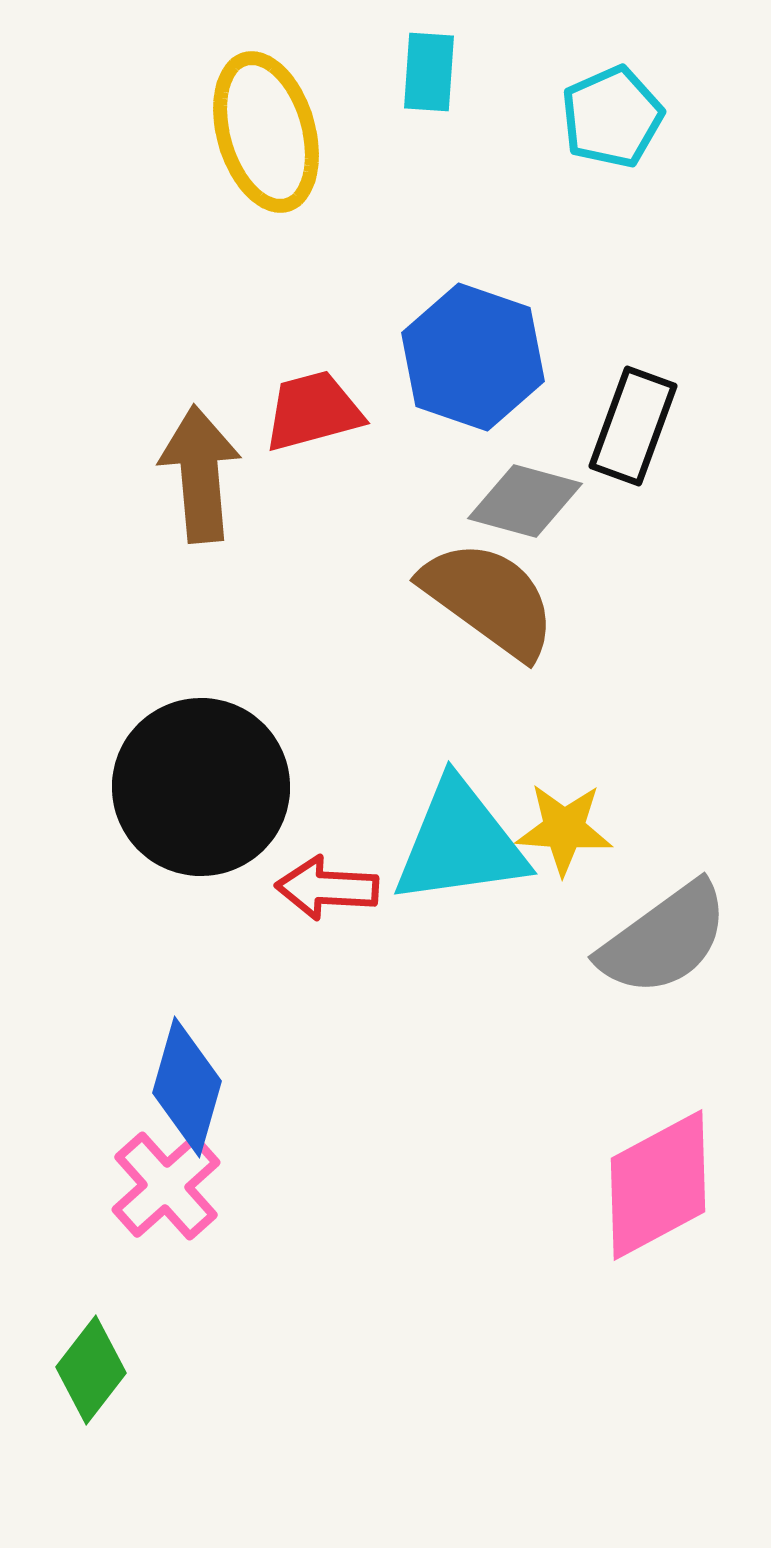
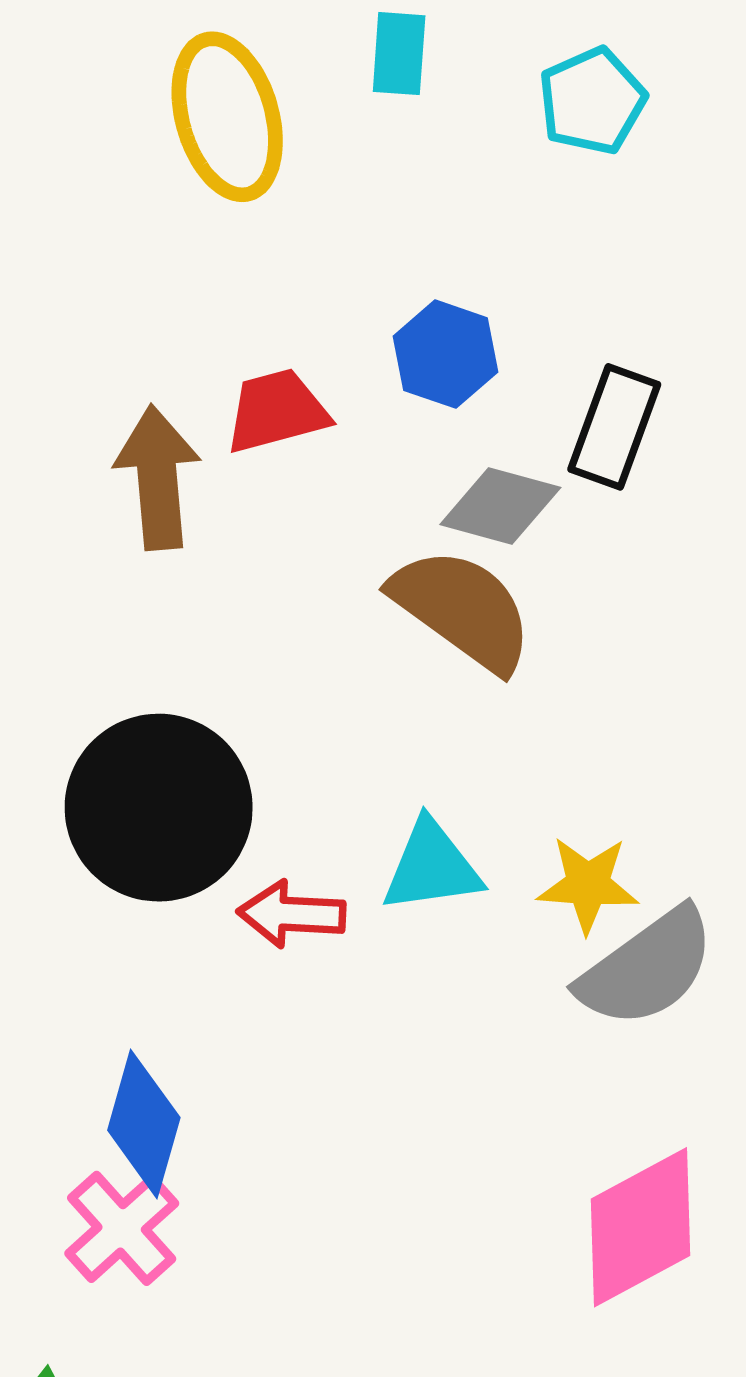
blue hexagon: (473, 357) -> (445, 354), size x0.7
yellow star: (564, 829) -> (588, 885), moved
cyan triangle: (460, 843) -> (432, 867), size x0.7

